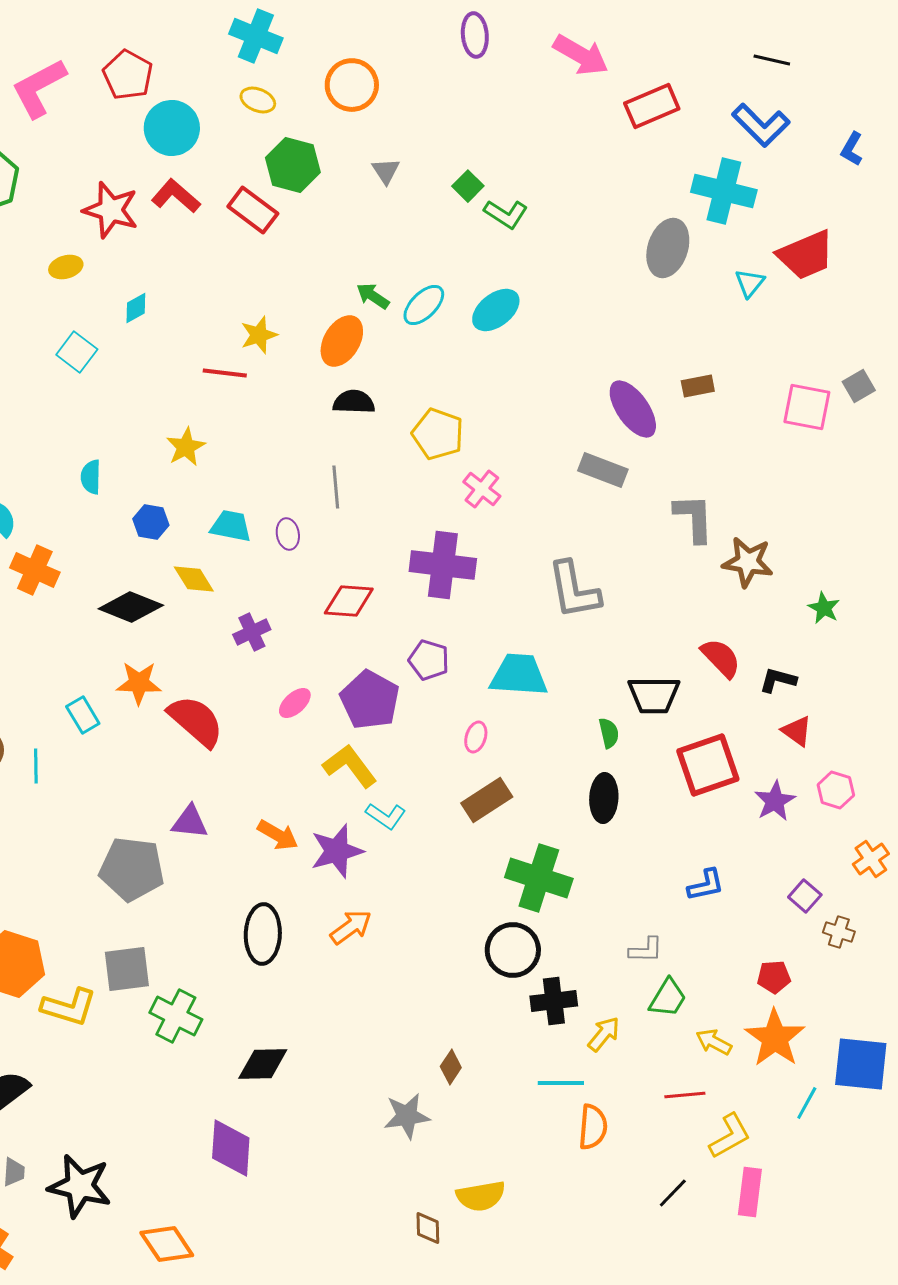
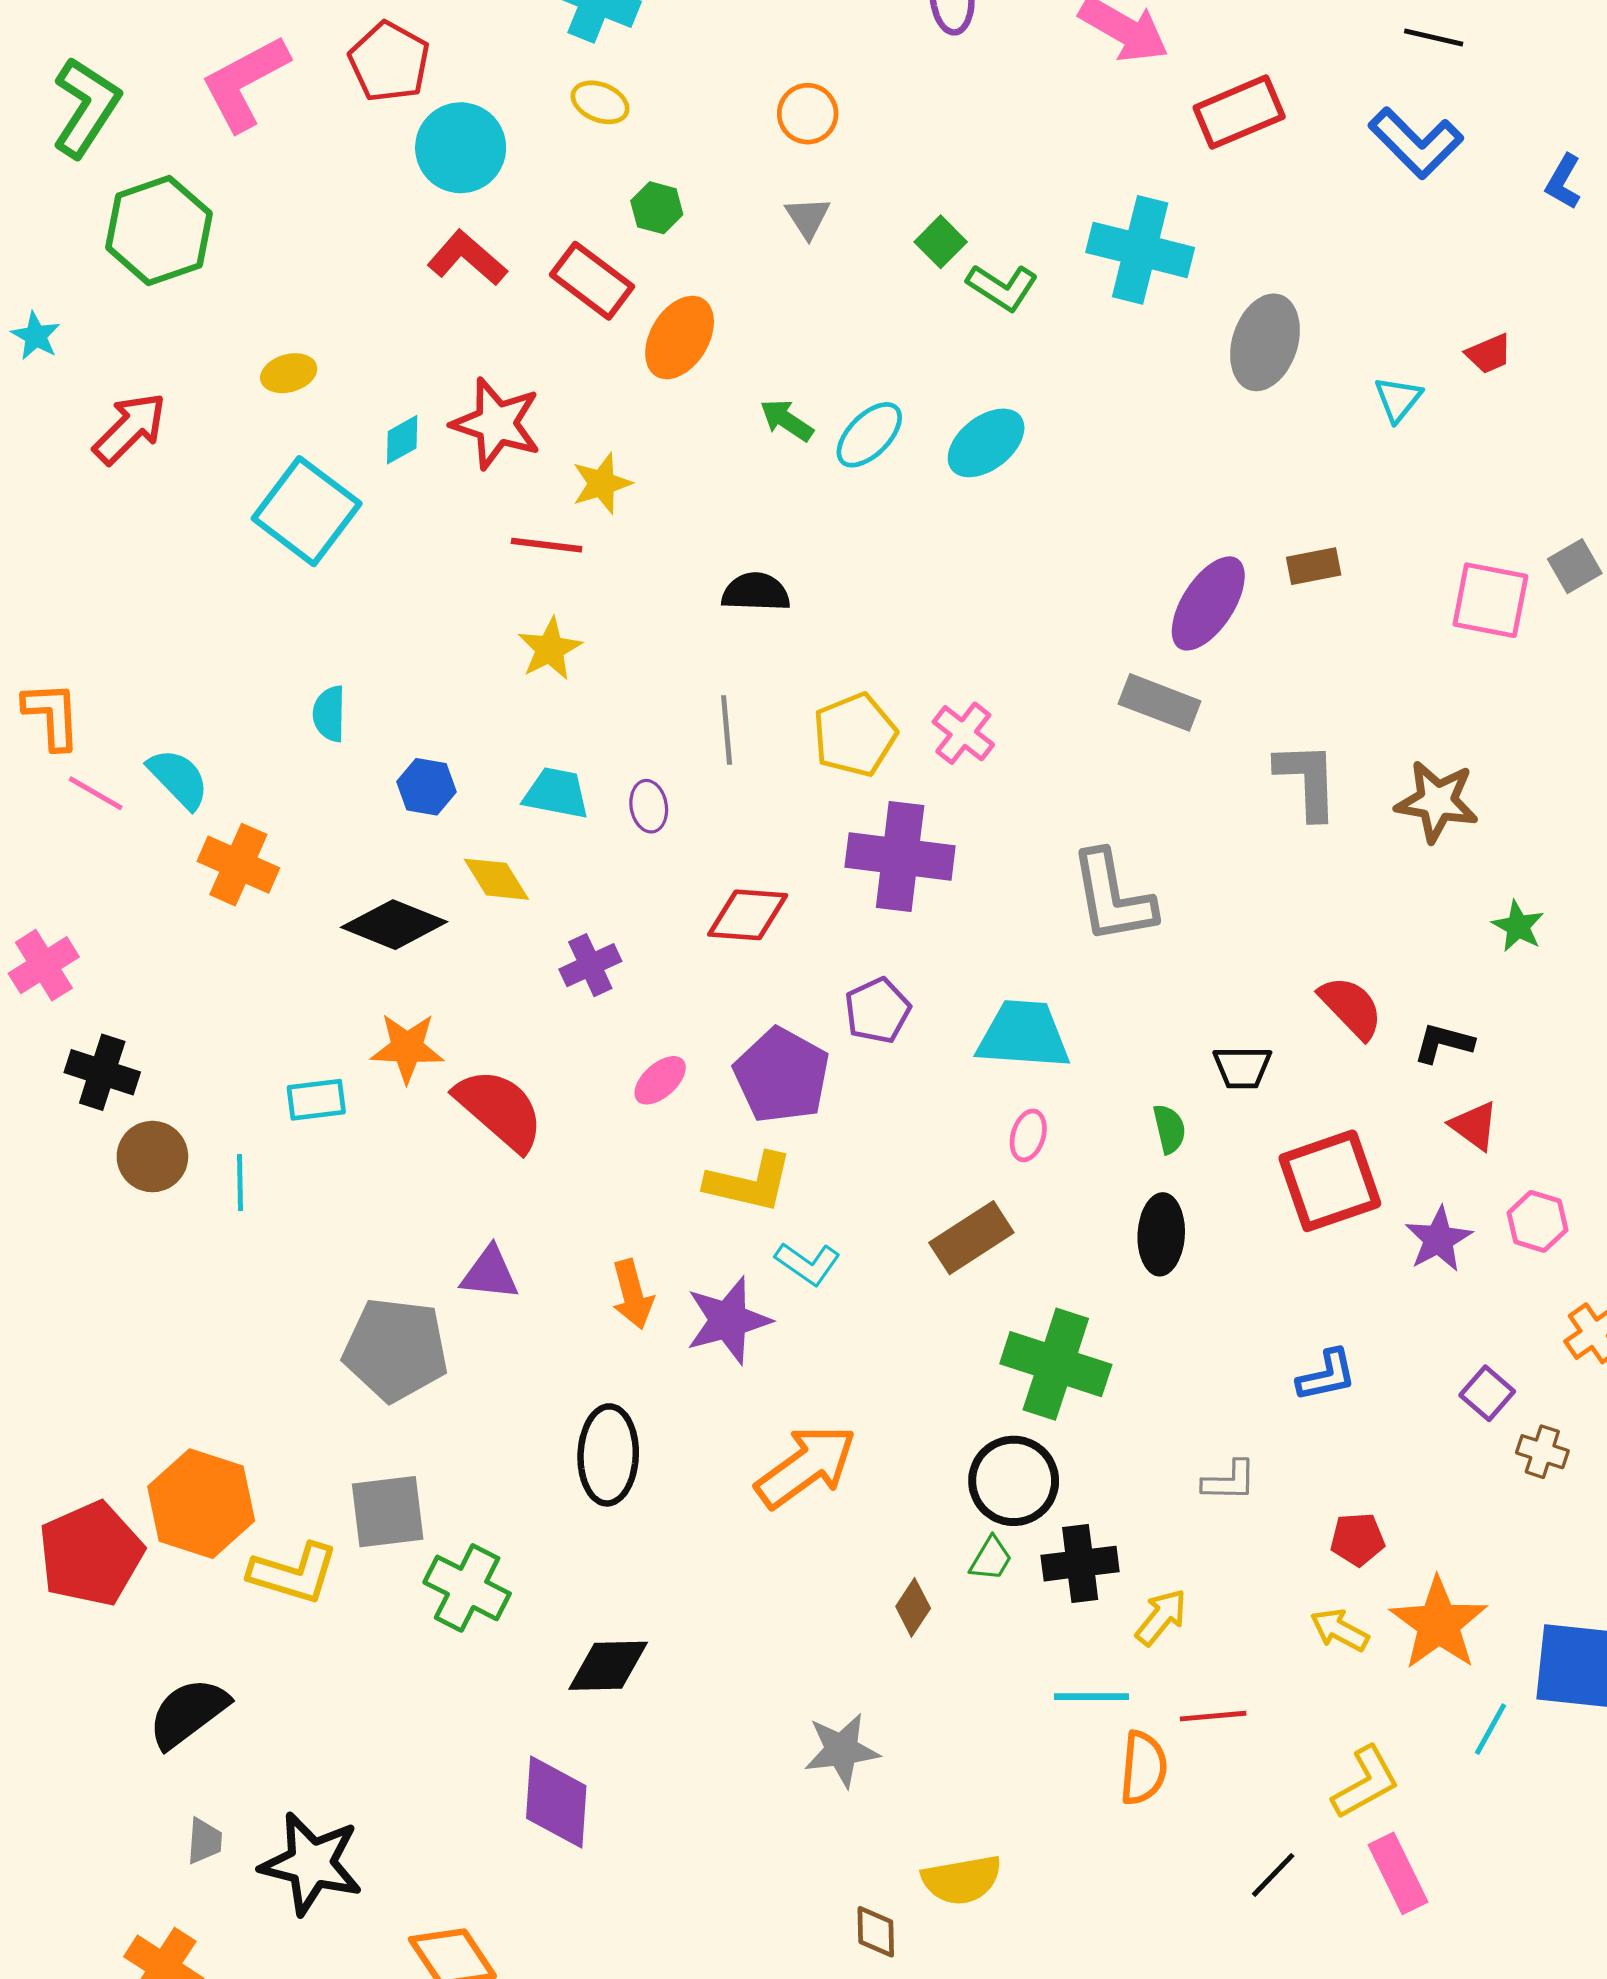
orange circle: (352, 85) -> (808, 114), moved, size x0.7
green hexagon: (293, 165) -> (657, 208), size x0.6
cyan cross: (724, 191) -> (1140, 250), moved
red star: (111, 210) -> (496, 423), moved
red trapezoid: (806, 255) -> (1489, 354), size x0.5
orange ellipse: (342, 341) -> (680, 338), moved
cyan square: (77, 352) -> (307, 511), size x1.6
purple ellipse: (633, 409) -> (1208, 603), turned 68
yellow pentagon: (438, 434) -> (855, 735), moved, turned 30
yellow star: (186, 447) -> (550, 649), moved
brown star: (748, 562) -> (1437, 801), moved
purple pentagon: (429, 660) -> (877, 1011), turned 30
black trapezoid: (654, 695) -> (1242, 1067), size x0.7
cyan rectangle: (83, 715) -> (316, 1100), turned -66
pink ellipse: (476, 737) -> (1028, 1135), moved
yellow L-shape: (350, 766) -> (749, 1182), turned 140
orange arrow: (278, 835) -> (632, 1294), turned 45
orange arrow: (351, 927) -> (806, 1466), moved, size x1.5
red pentagon: (774, 977) -> (1357, 1539), moved
green trapezoid: (668, 998) -> (991, 1559), moved, size x0.7
brown diamond: (451, 1067) -> (913, 1607), moved
red line: (685, 1095) -> (1213, 1716), moved
pink rectangle: (750, 1192) -> (1398, 1873), turned -33

